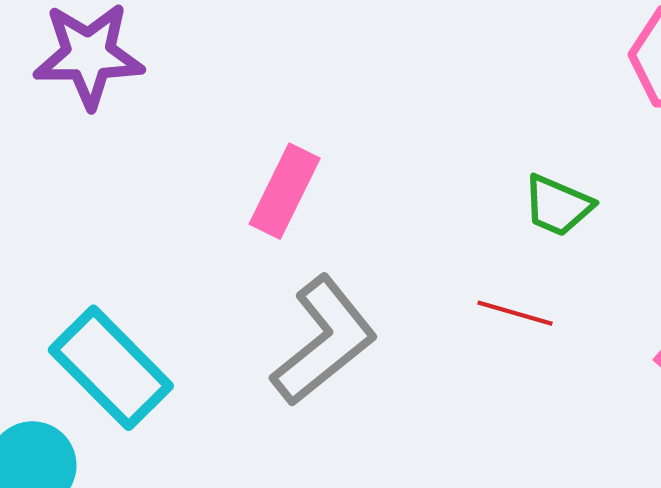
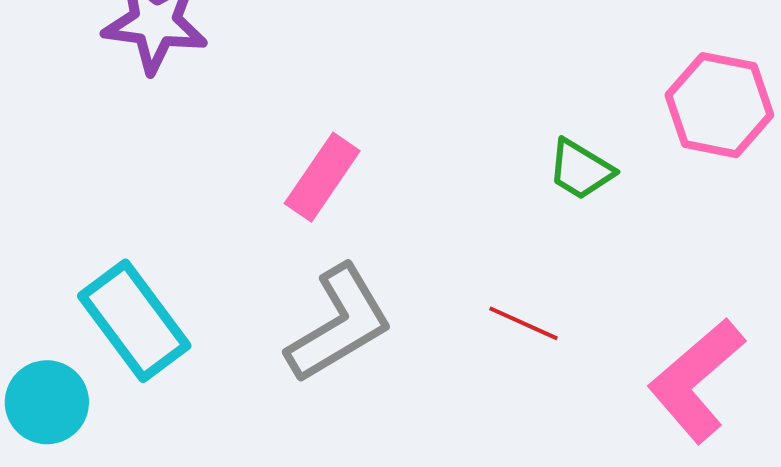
green trapezoid: (558, 206) -> (581, 169), moved

